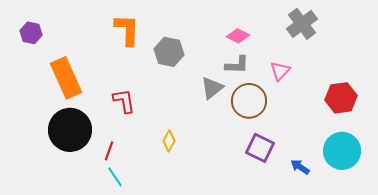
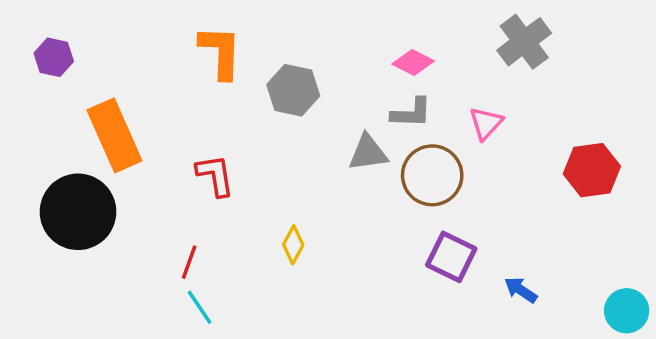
gray triangle: (212, 88) -> (368, 153), turned 30
black circle: (70, 130) -> (78, 212), moved
cyan circle: (342, 151) -> (627, 311), moved, size x0.7

